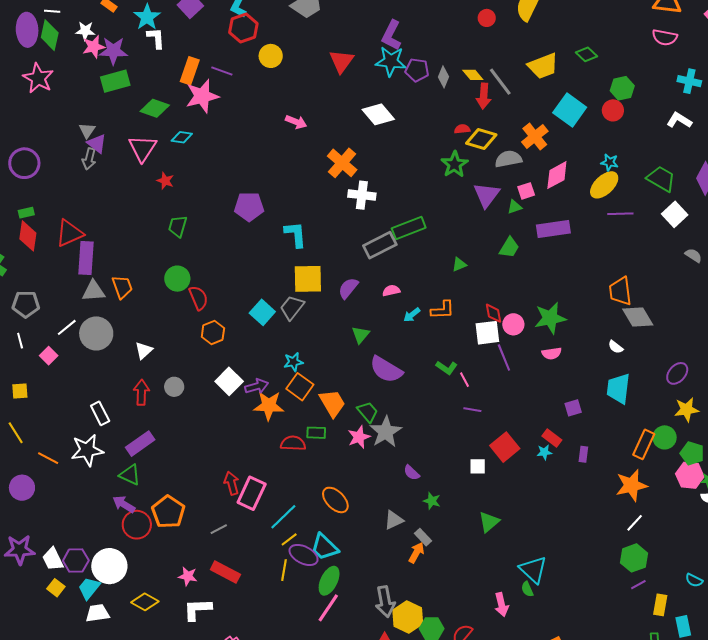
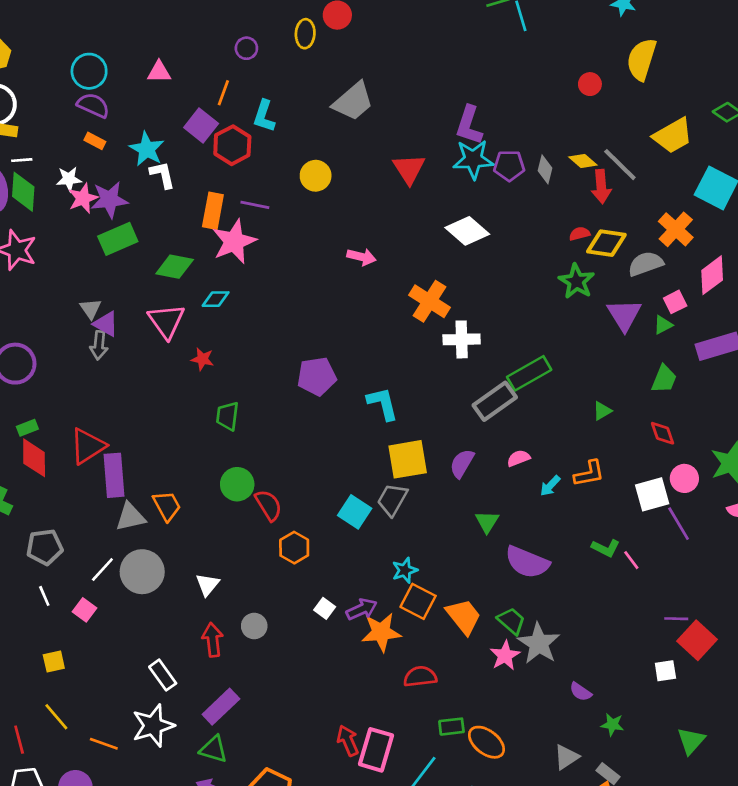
red hexagon: (243, 28) -> (232, 145), moved
red diamond: (493, 313) -> (663, 433), moved
white square: (229, 381) -> (325, 608), size x0.6
purple line: (472, 410) -> (676, 619), moved
green rectangle: (316, 433) -> (451, 727), moved

